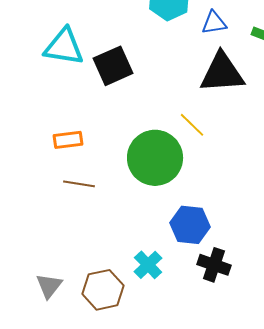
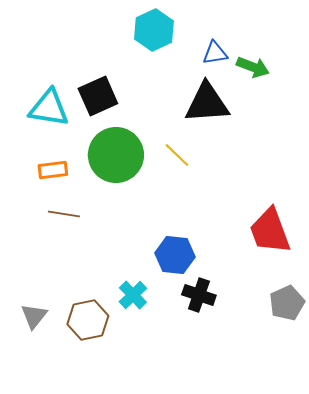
blue triangle: (214, 23) -> (215, 53), moved
cyan triangle: (64, 47) -> (49, 108), moved
green circle: (155, 158) -> (116, 155), moved

